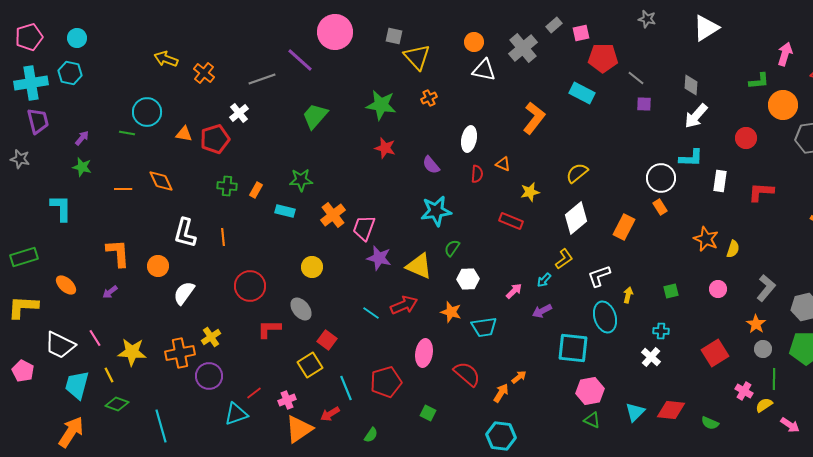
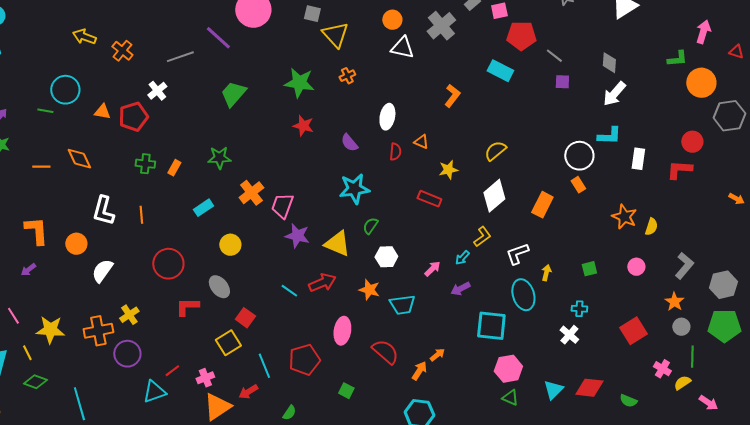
orange L-shape: (534, 118) -> (452, 96), size x0.7
red circle: (746, 138) -> (692, 142), moved
cyan rectangle: (285, 211) -> (203, 208), moved, turned -48

